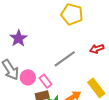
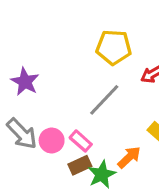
yellow pentagon: (72, 14) -> (114, 47), moved

